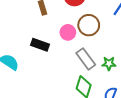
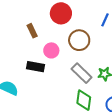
pink circle: (68, 32) -> (51, 50), moved

